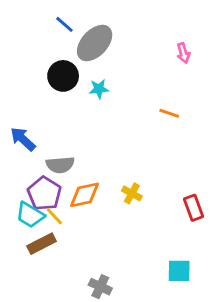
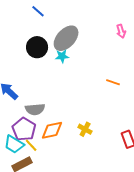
gray ellipse: (95, 43) -> (66, 38), moved
orange line: (169, 113) -> (113, 82), moved

